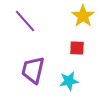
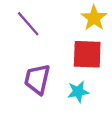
red square: (77, 48) -> (87, 54), size x1.8

